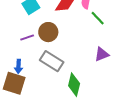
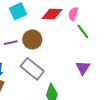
purple triangle: (102, 54) -> (83, 68), turned -42

